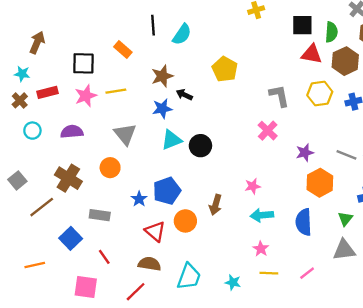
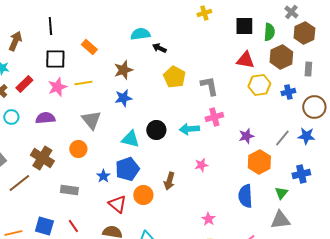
black line: (153, 25) -> (50, 26), moved
cyan semicircle: (182, 34) -> (140, 34), turned -132
red triangle: (312, 54) -> (245, 60), moved
yellow pentagon: (225, 69) -> (174, 77), moved
red rectangle: (48, 92) -> (24, 84), turned -30
black arrow: (184, 95) -> (159, 48), moved
gray L-shape: (279, 96) -> (209, 86), moved
pink cross: (268, 131) -> (214, 117), turned 30
cyan triangle: (171, 140) -> (130, 139), moved, turned 36
gray line: (346, 155) -> (282, 138), turned -72
cyan arrow: (262, 215) -> (189, 129), moved
blue square: (71, 238) -> (44, 226), moved, turned -30

